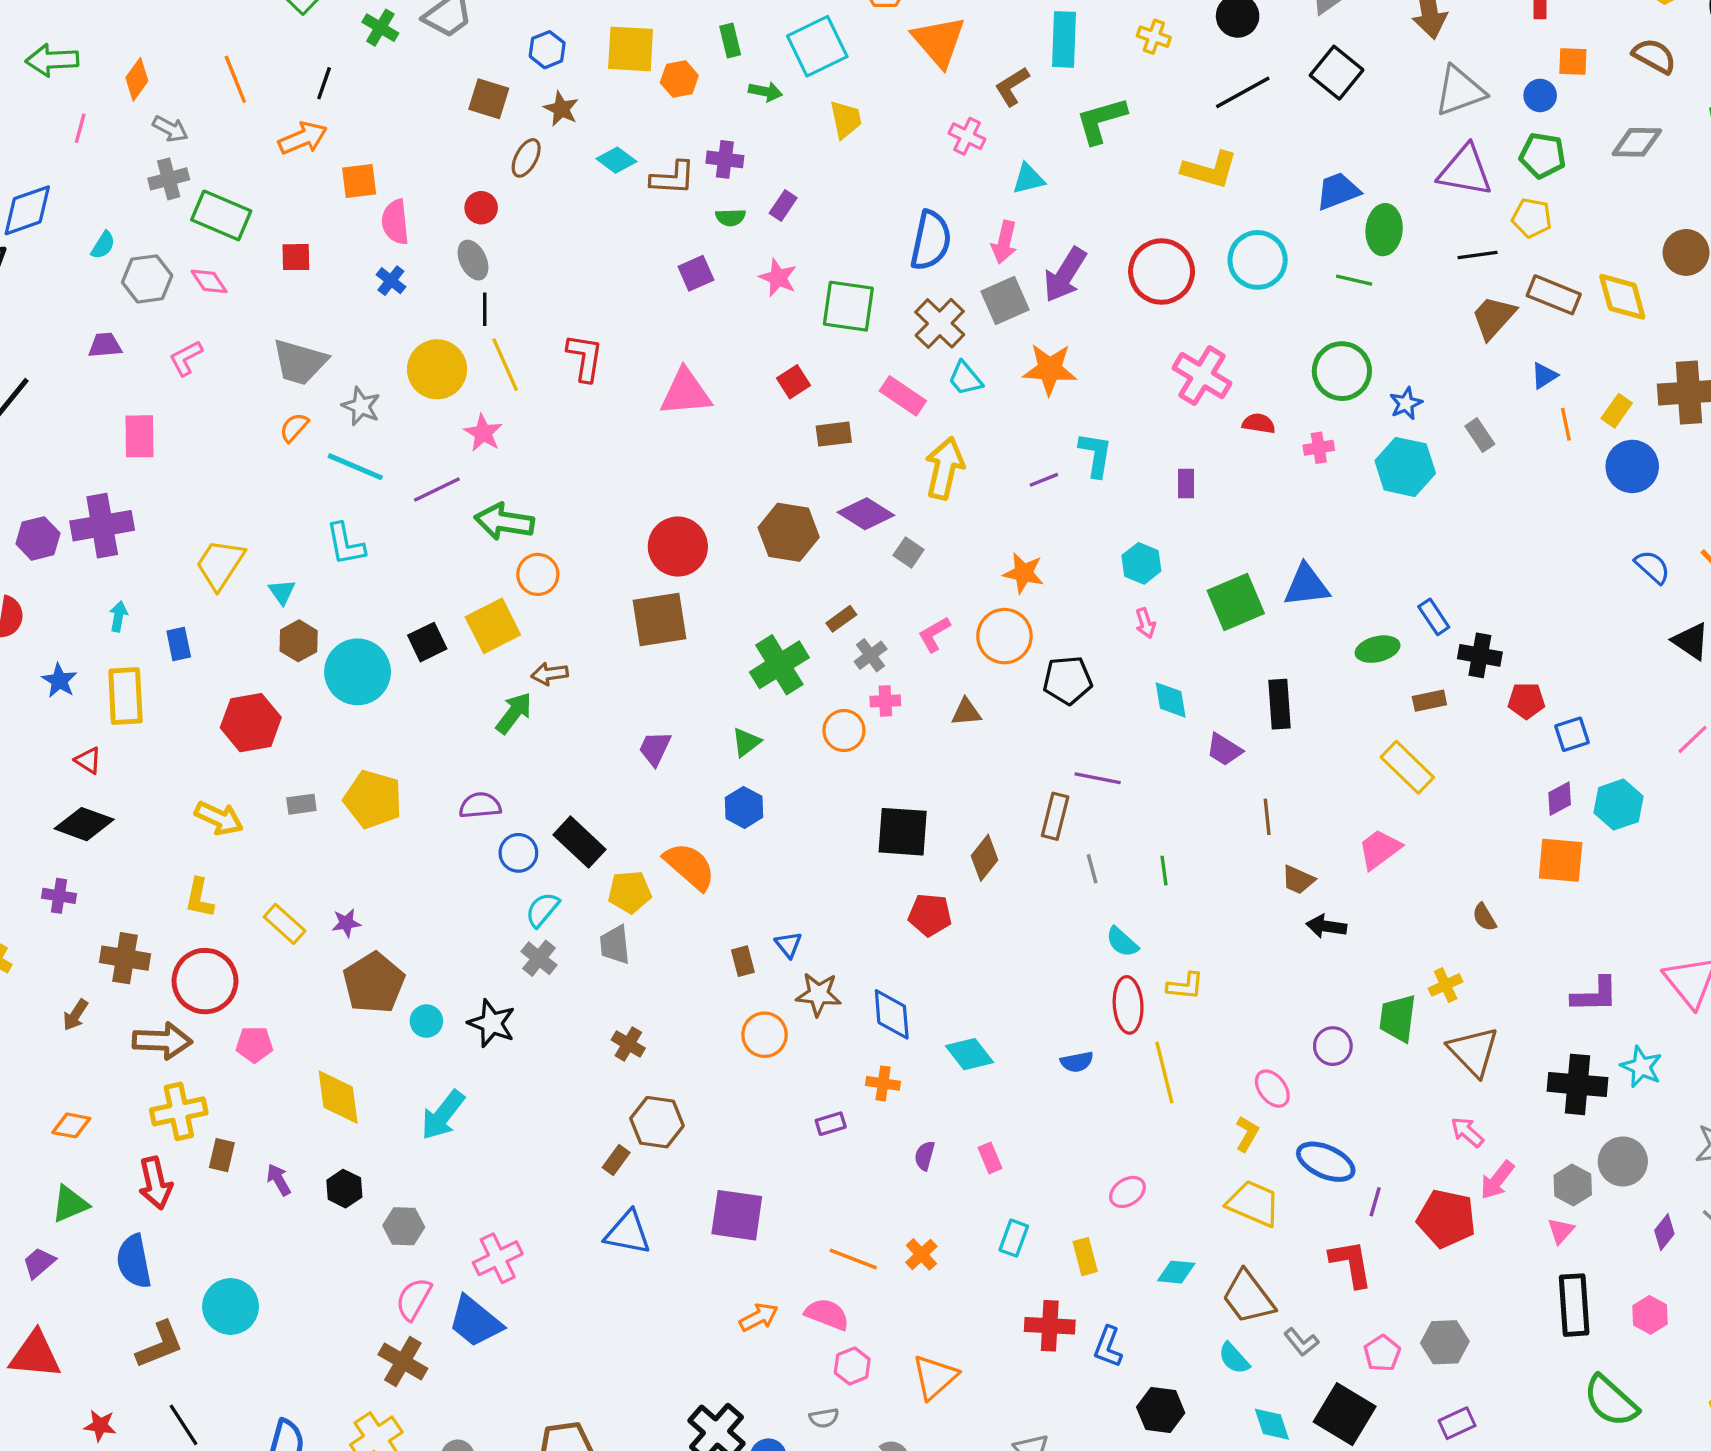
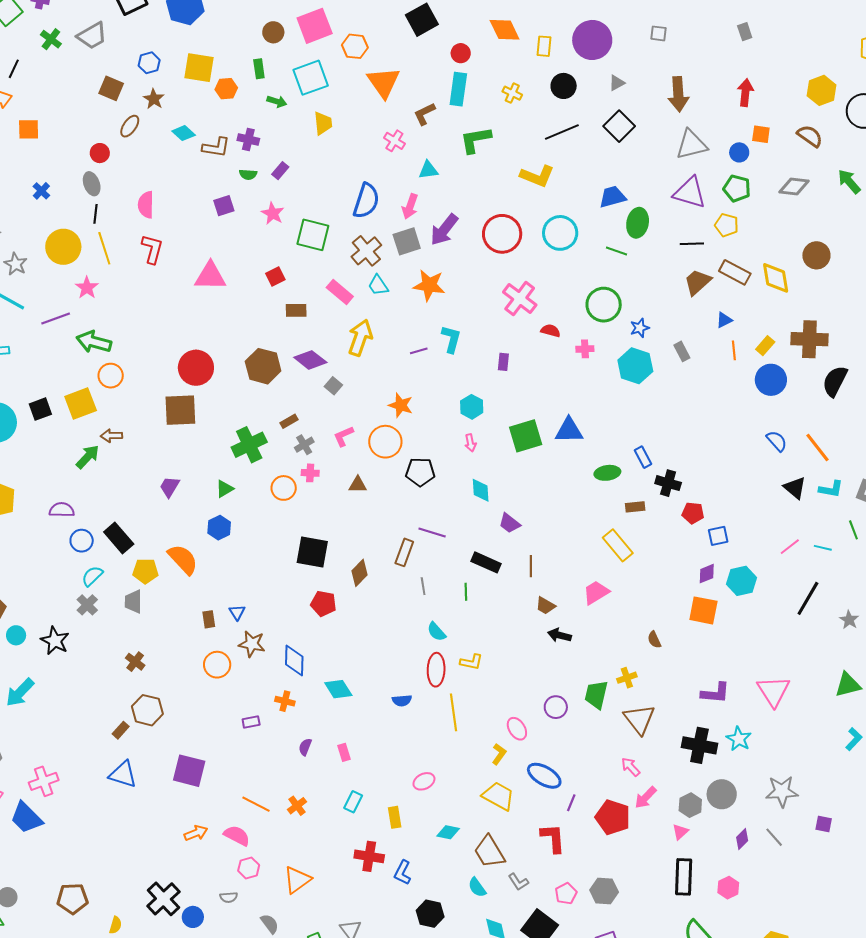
pink semicircle: (395, 222) -> (146, 205), moved
black rectangle: (1279, 704) -> (486, 562), moved, turned -68

